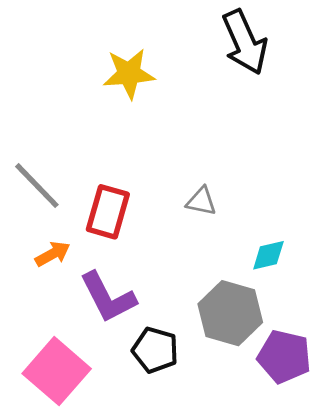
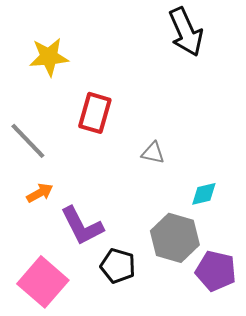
yellow star: (129, 74) -> (49, 57), moved
red rectangle: (108, 212) -> (95, 113), moved

